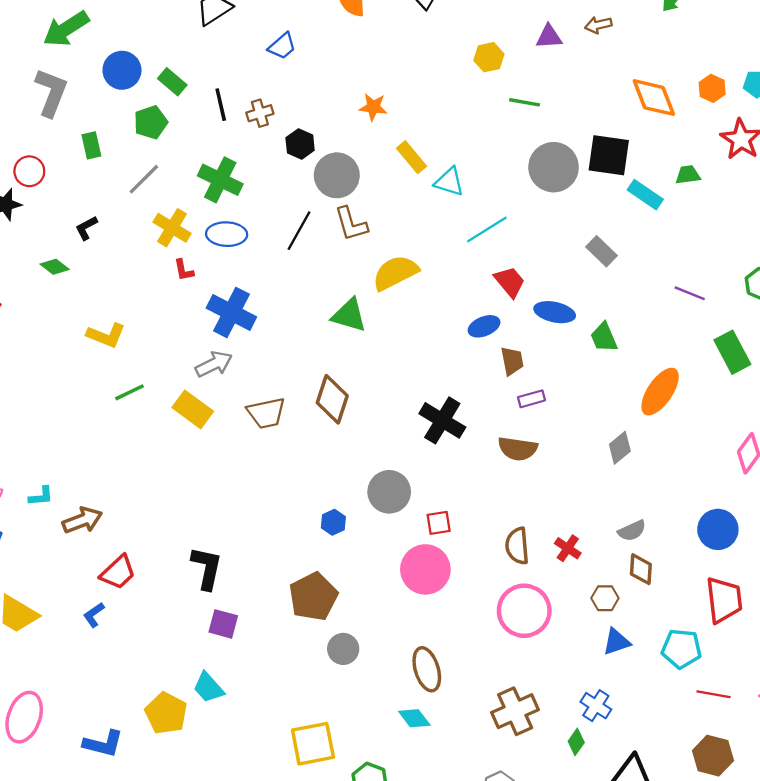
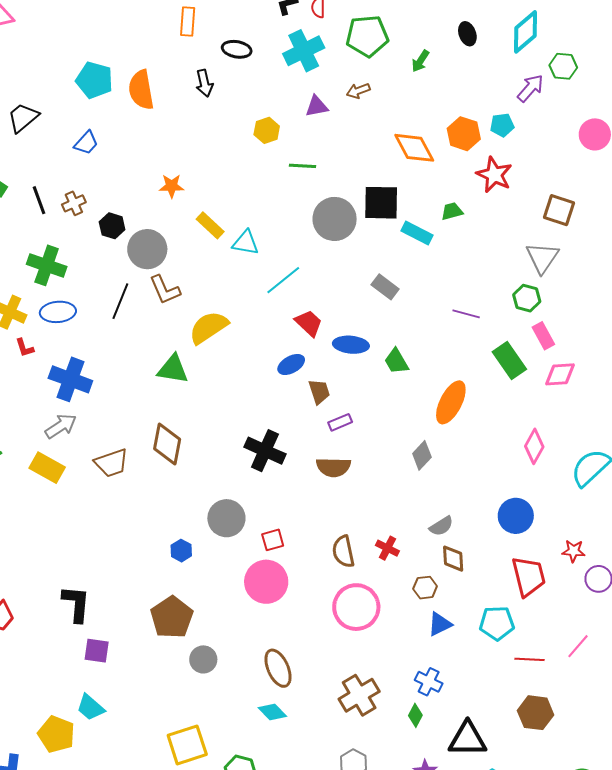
orange hexagon: (712, 88) -> (464, 134), size x1.4

